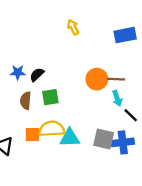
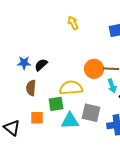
green square: (50, 97) -> (56, 104), moved
yellow semicircle: (52, 129) -> (71, 88), moved
gray square: (104, 139) -> (91, 113), moved

